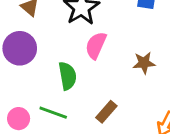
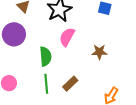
green line: (53, 113) -> (46, 84), moved, turned 60

